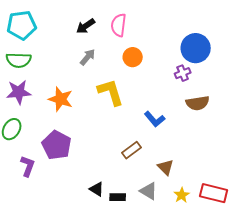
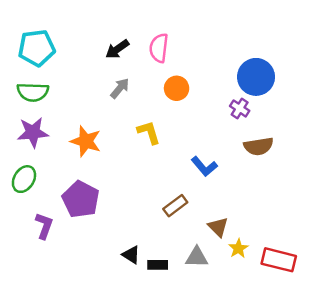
purple cross: (183, 73) -> (240, 108), turned -35
yellow L-shape: (111, 92) -> (149, 132), size x0.7
gray triangle: (149, 191) -> (197, 257), turned -30
yellow star: (182, 195) -> (238, 248), moved

